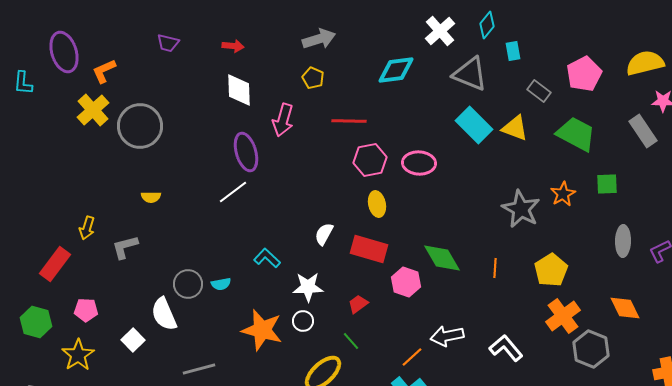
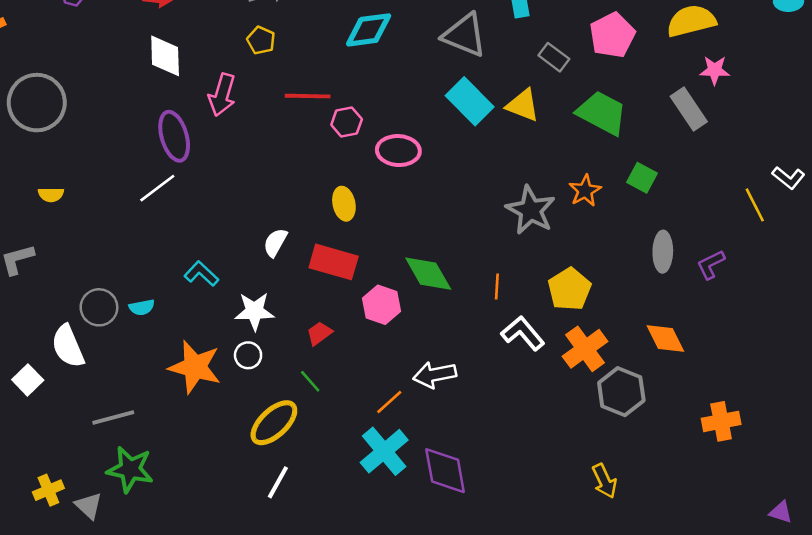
pink hexagon: (370, 160) -> (347, 122), moved, size x0.7
green square: (607, 184) -> (642, 178), turned 30
white L-shape: (506, 348) -> (523, 333), moved

